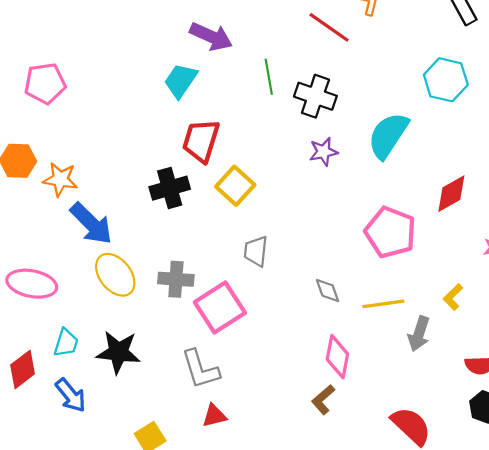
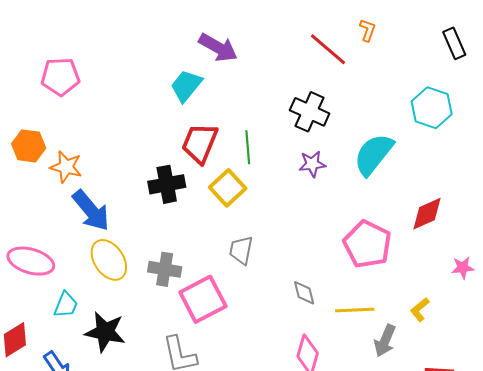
green line: (269, 77) -> (248, 147), moved
cyan trapezoid: (66, 343) -> (66, 305), moved

